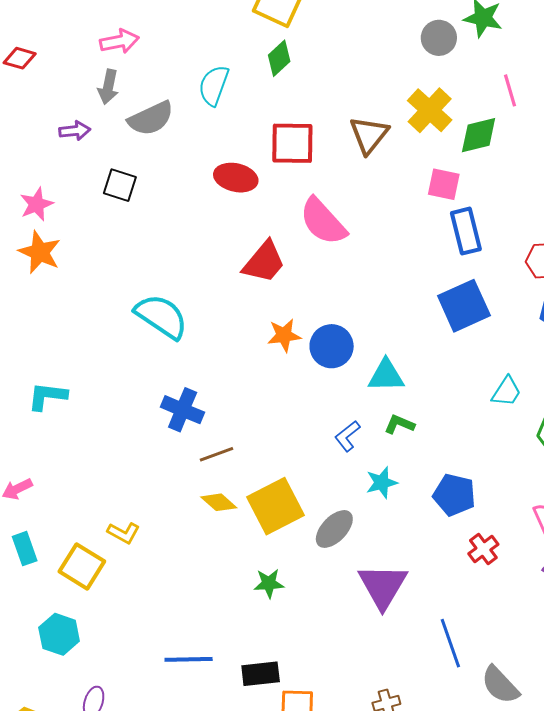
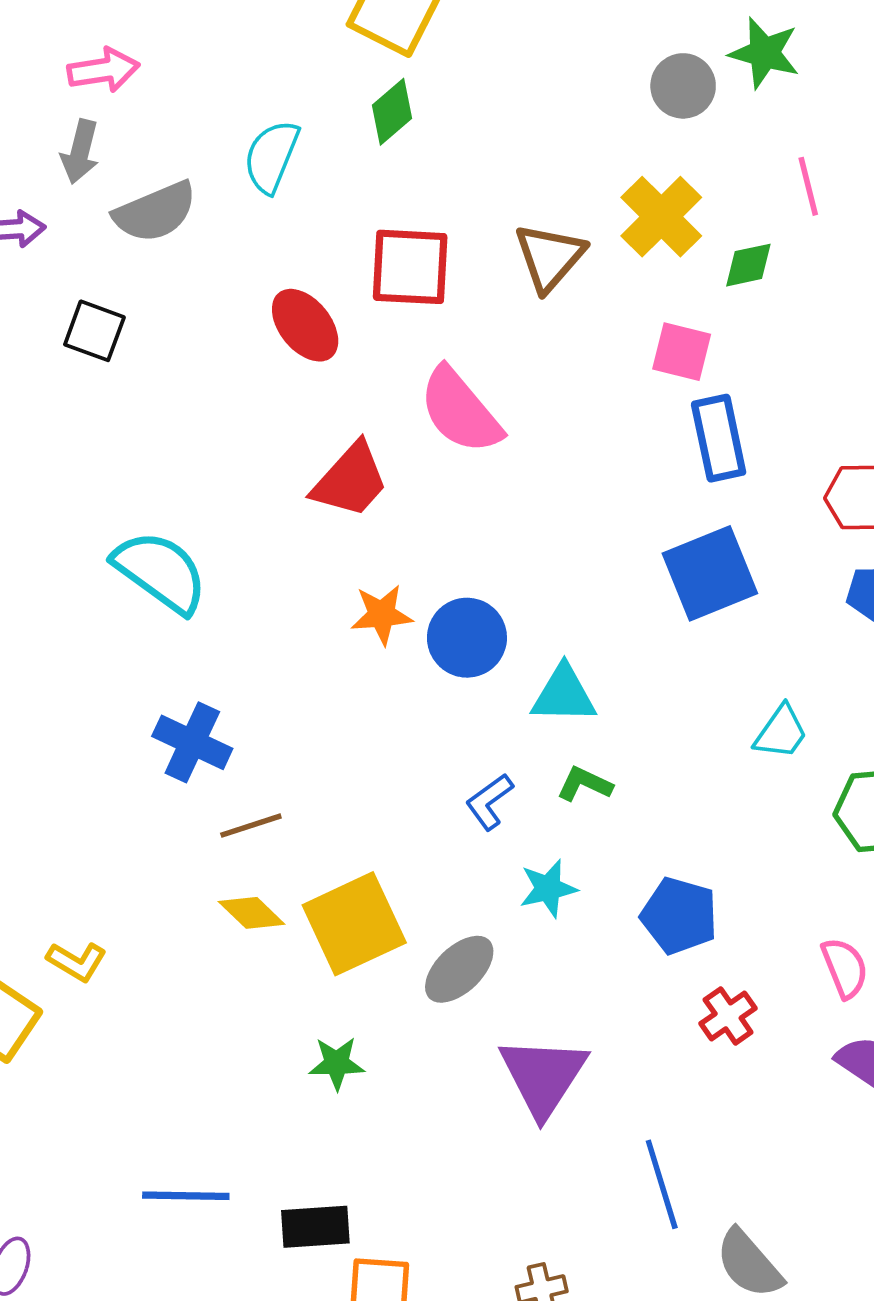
green diamond: (479, 135) -> (748, 265), size x0.7
red ellipse: (236, 178) -> (305, 325), turned 36

